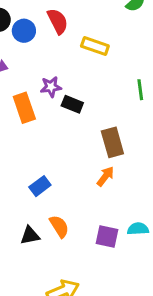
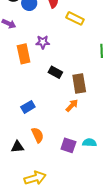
black rectangle: (72, 104) -> (55, 72), moved
black triangle: (30, 235) -> (17, 147), moved

